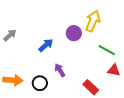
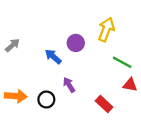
purple circle: (74, 33) -> (76, 43), moved
blue arrow: (46, 45) -> (53, 57), turned -98

